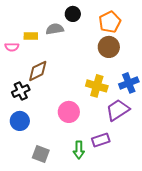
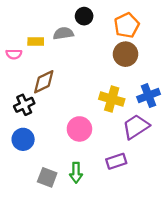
green arrow: (79, 150) -> (76, 173), moved

